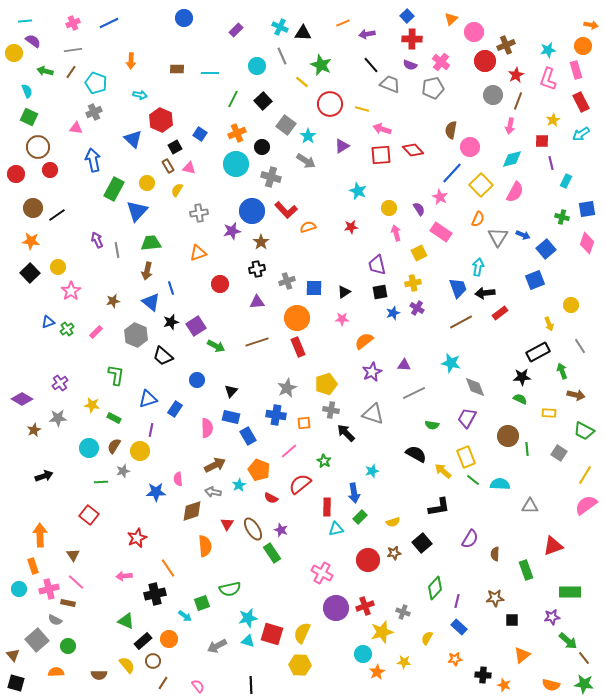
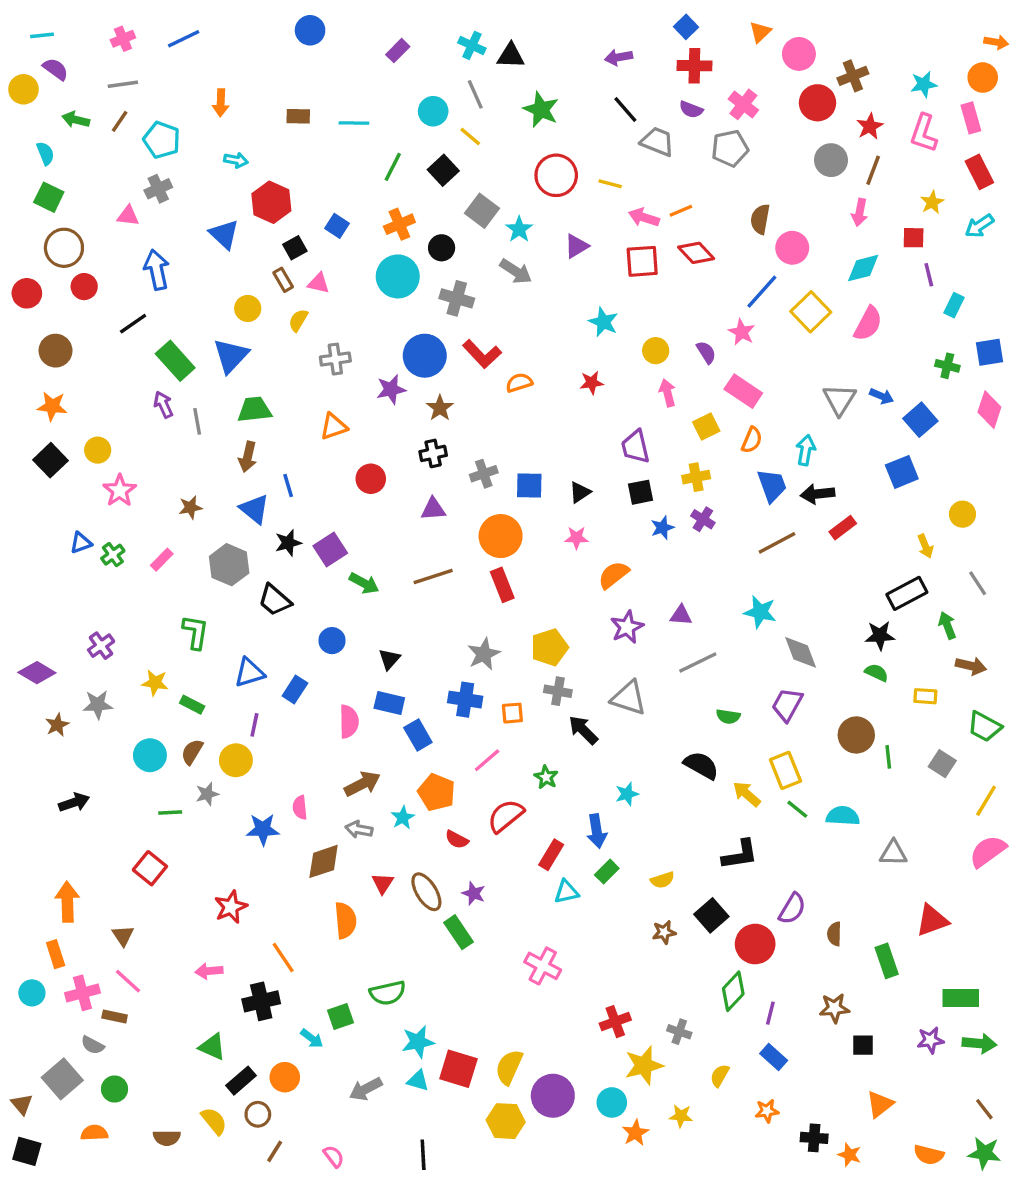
orange line: (343, 23) -> (681, 211), moved
yellow line: (302, 82) -> (470, 137), moved
green rectangle: (114, 189) -> (175, 361), moved, turned -70
black line: (57, 215) -> (133, 324), moved
orange semicircle: (478, 219) -> (752, 440), moved
red rectangle: (327, 507) -> (551, 855), turned 30
red circle: (368, 560) -> (755, 944), moved
purple circle: (336, 608) -> (553, 1096), moved
green arrow: (568, 641) -> (979, 1043), moved, turned -36

